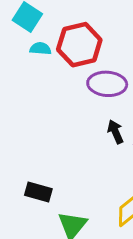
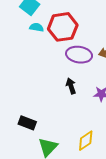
black arrow: (115, 132) -> (71, 86), moved

